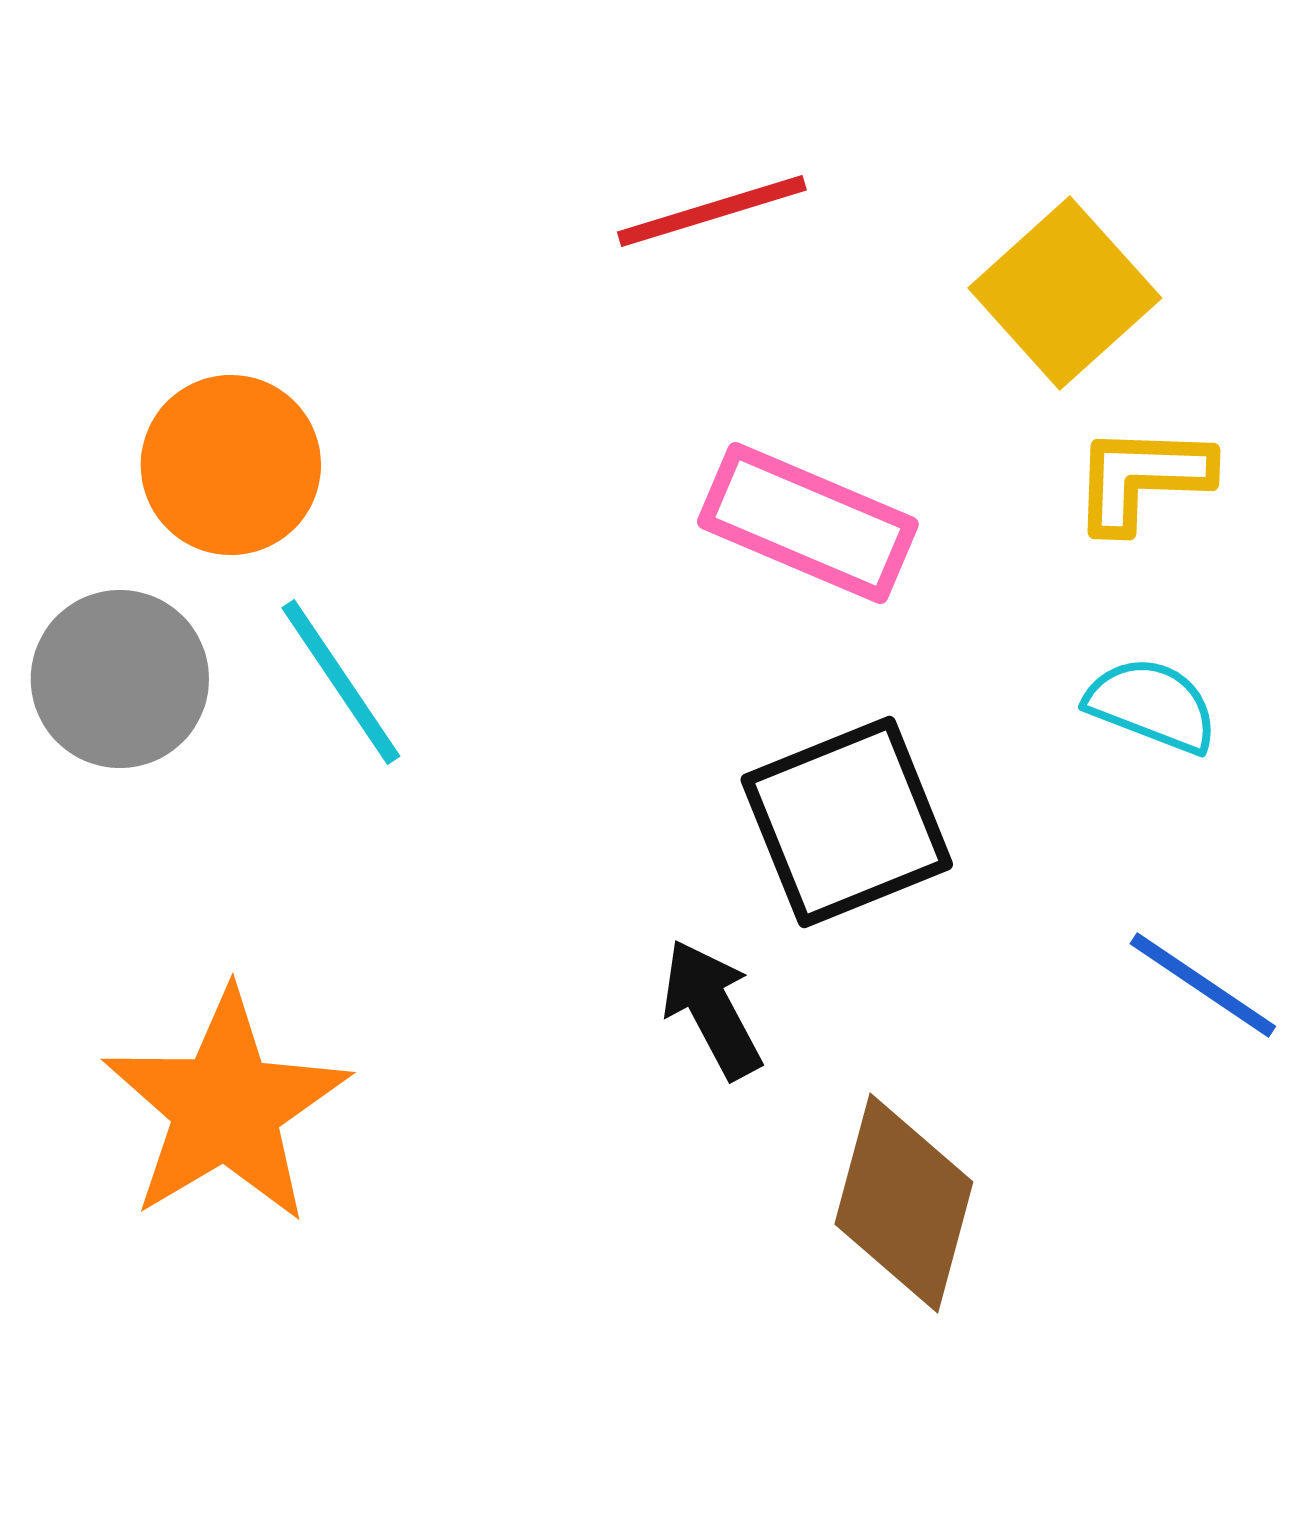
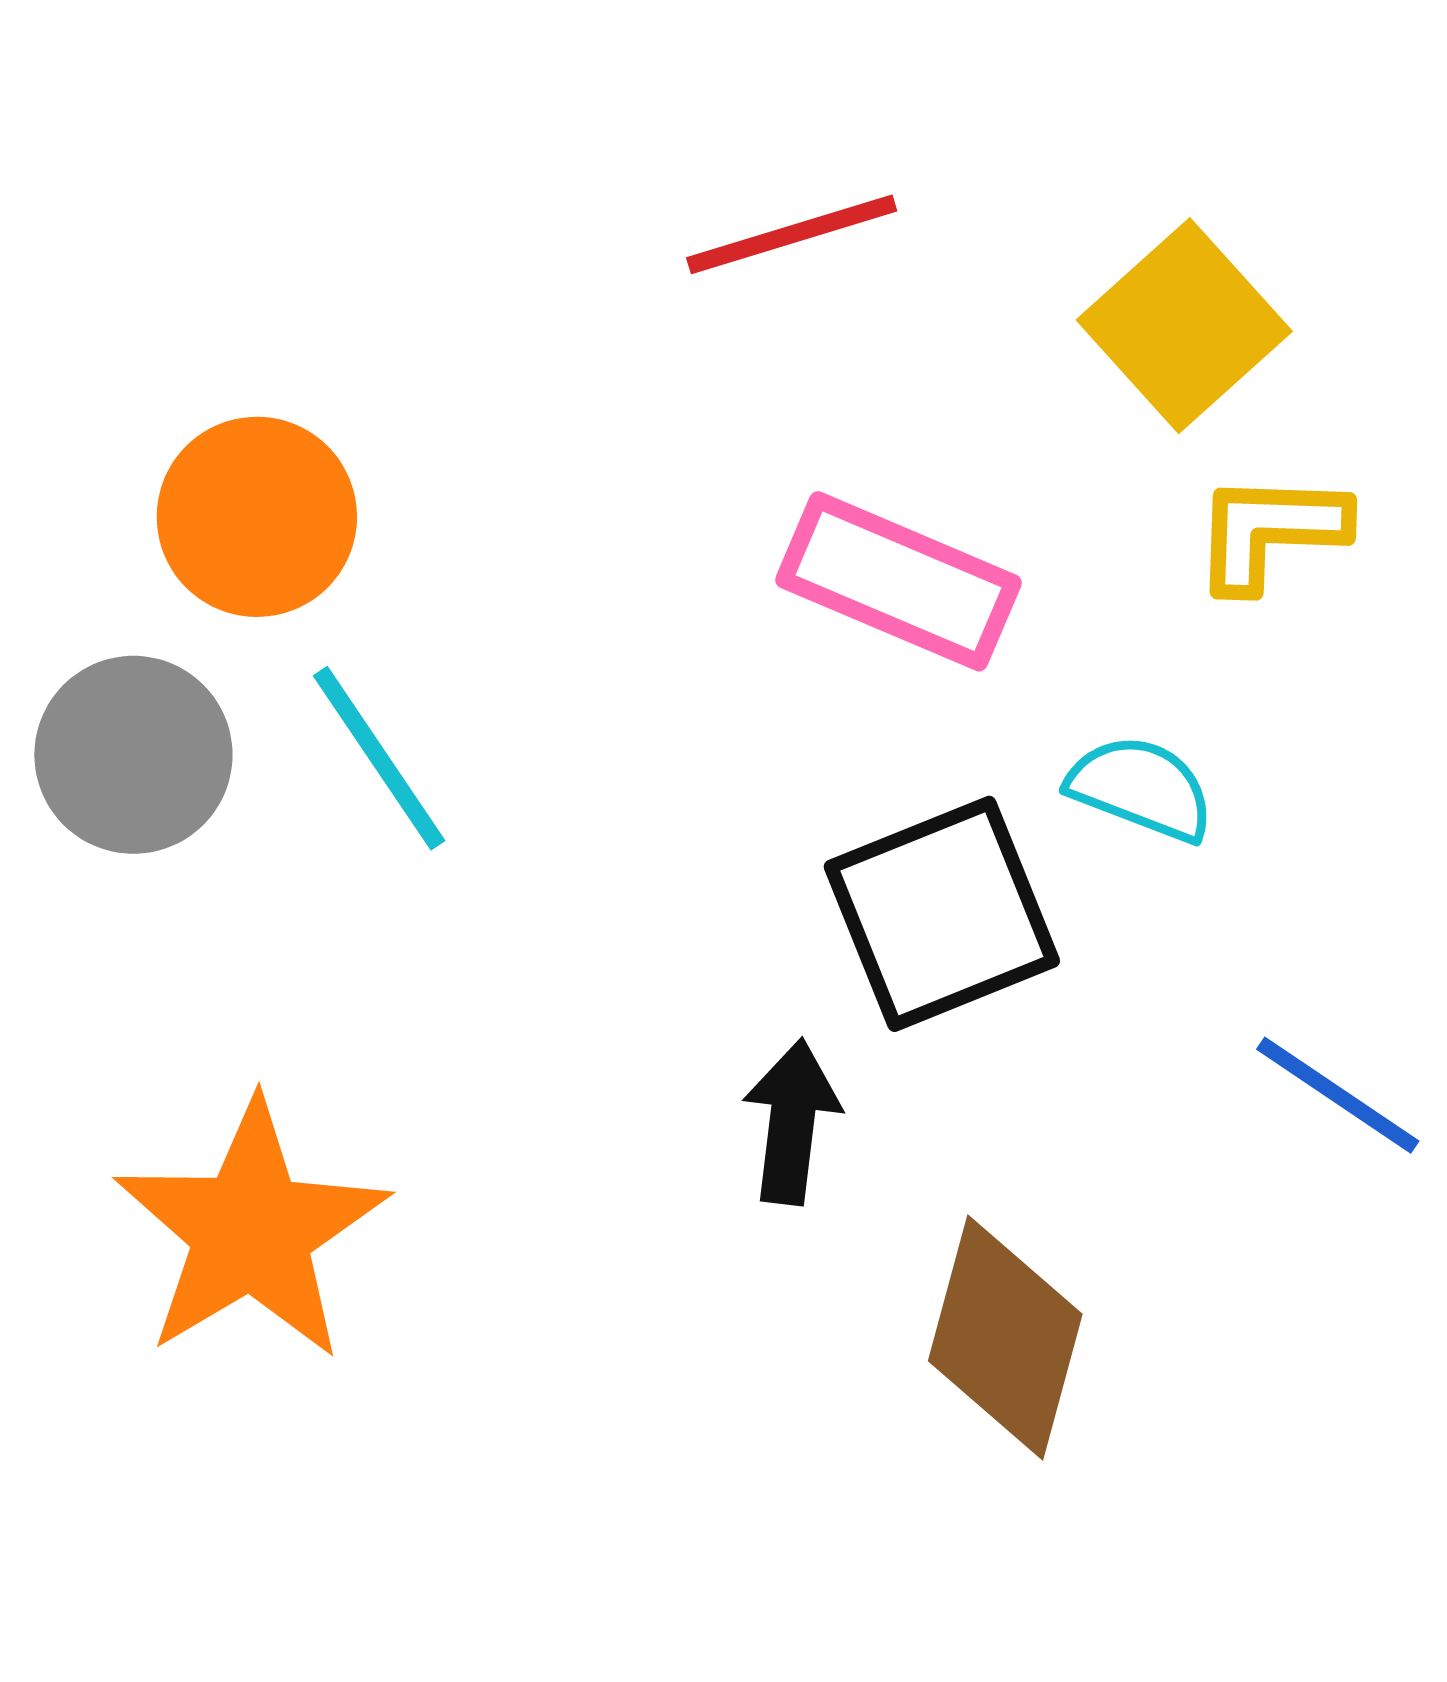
cyan semicircle: (1152, 705) -> (1141, 788), moved
black arrow: (712, 1009) -> (792, 1122), turned 35

